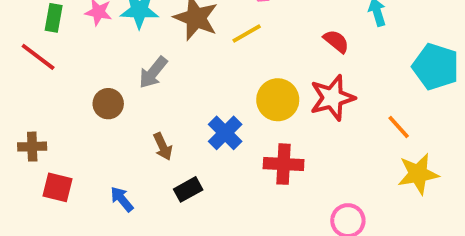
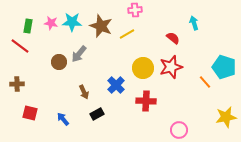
cyan pentagon: (436, 67) -> (224, 67), moved
brown circle: (108, 104) -> (59, 62), moved
brown cross: (32, 147) -> (17, 84), moved
yellow star: (418, 174) -> (226, 117), moved

